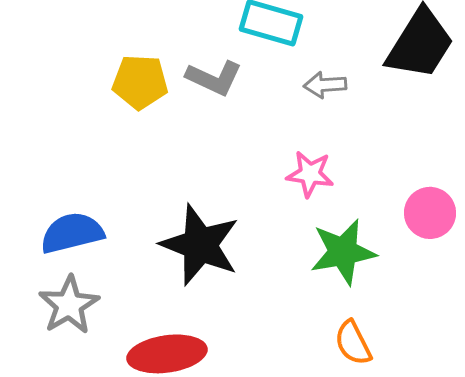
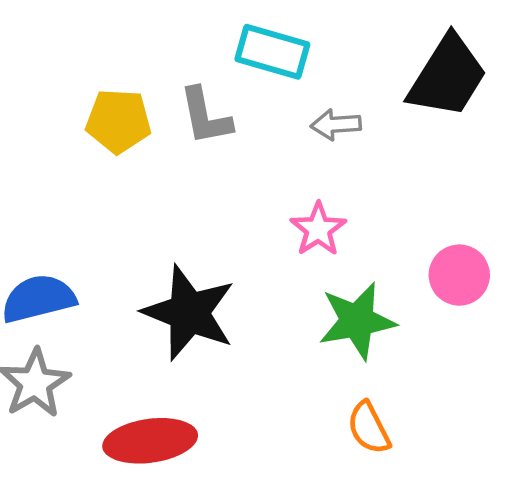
gray L-shape: (214, 78) -> (205, 116), turned 54
pink star: (310, 174) -> (318, 229), turned 30

